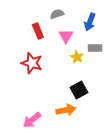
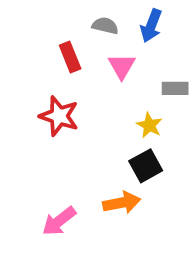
gray semicircle: (57, 14) -> (105, 26), turned 32
blue arrow: (90, 22) -> (151, 26), moved
yellow star: (77, 57) -> (149, 125), moved

